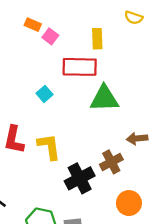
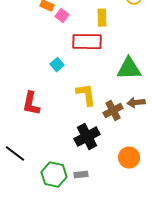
green triangle: (104, 99) -> (129, 69), moved
yellow L-shape: (49, 147) -> (86, 95), moved
brown cross: (111, 162) -> (113, 111), moved

